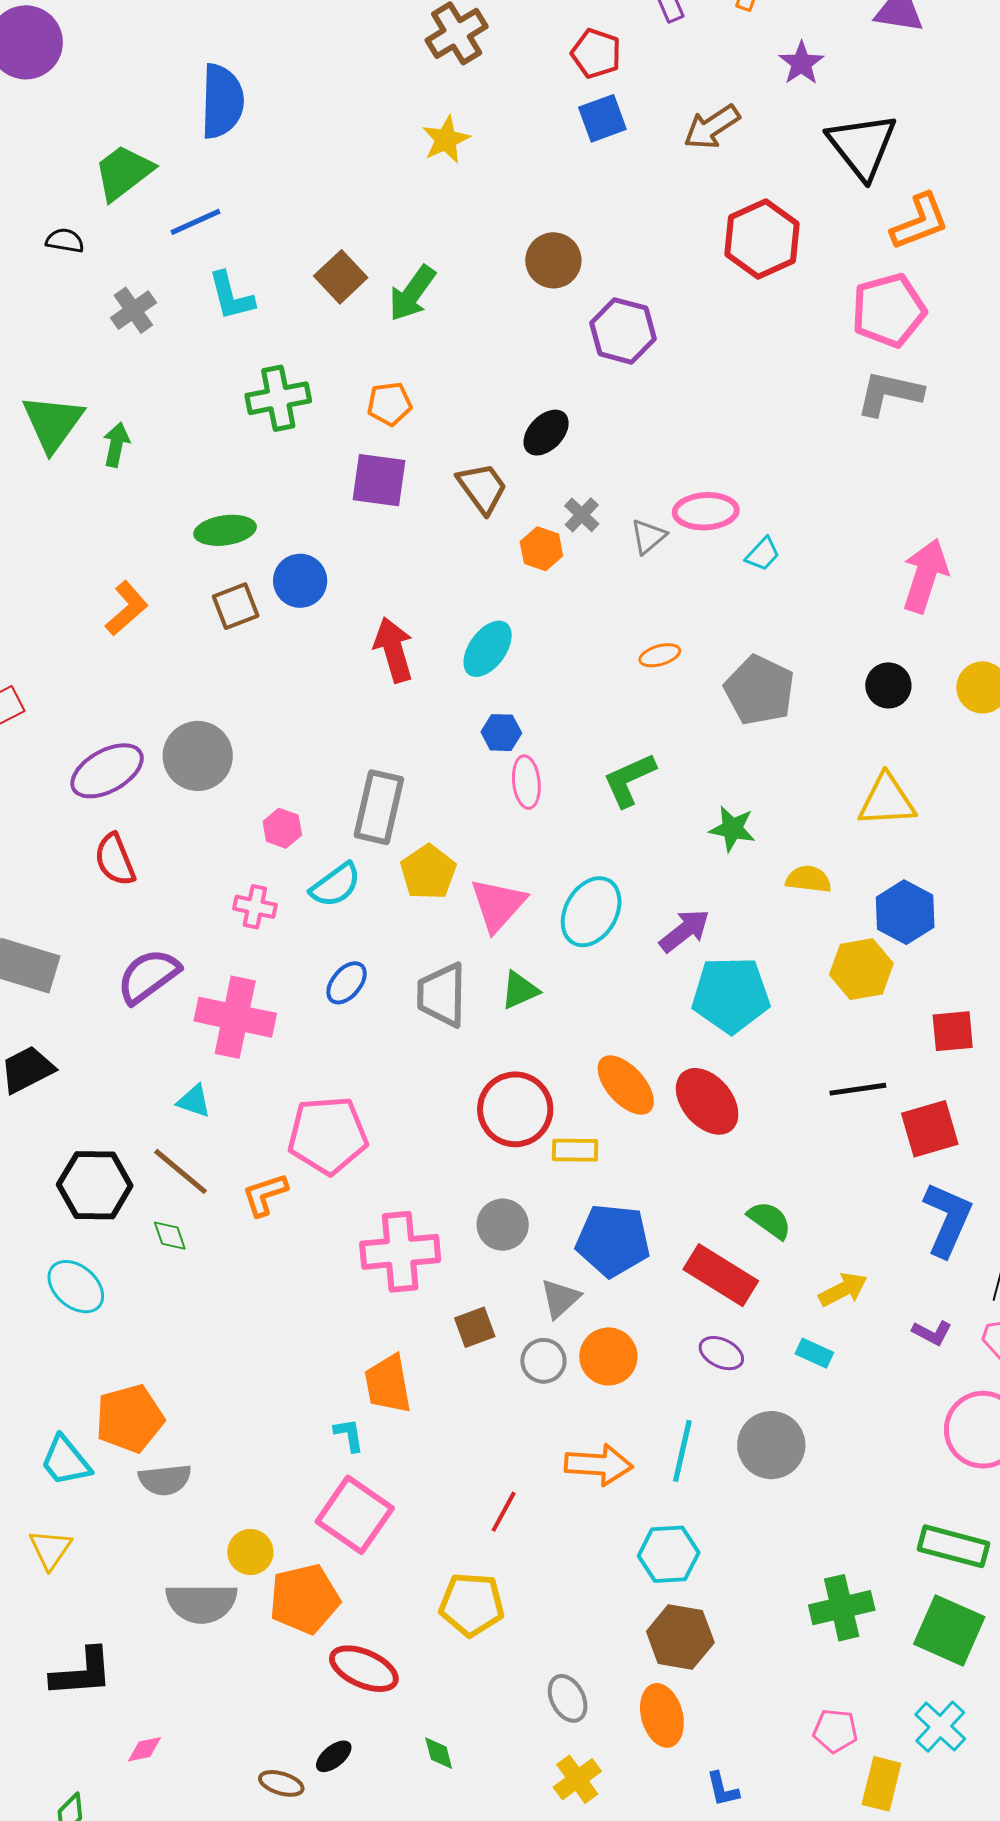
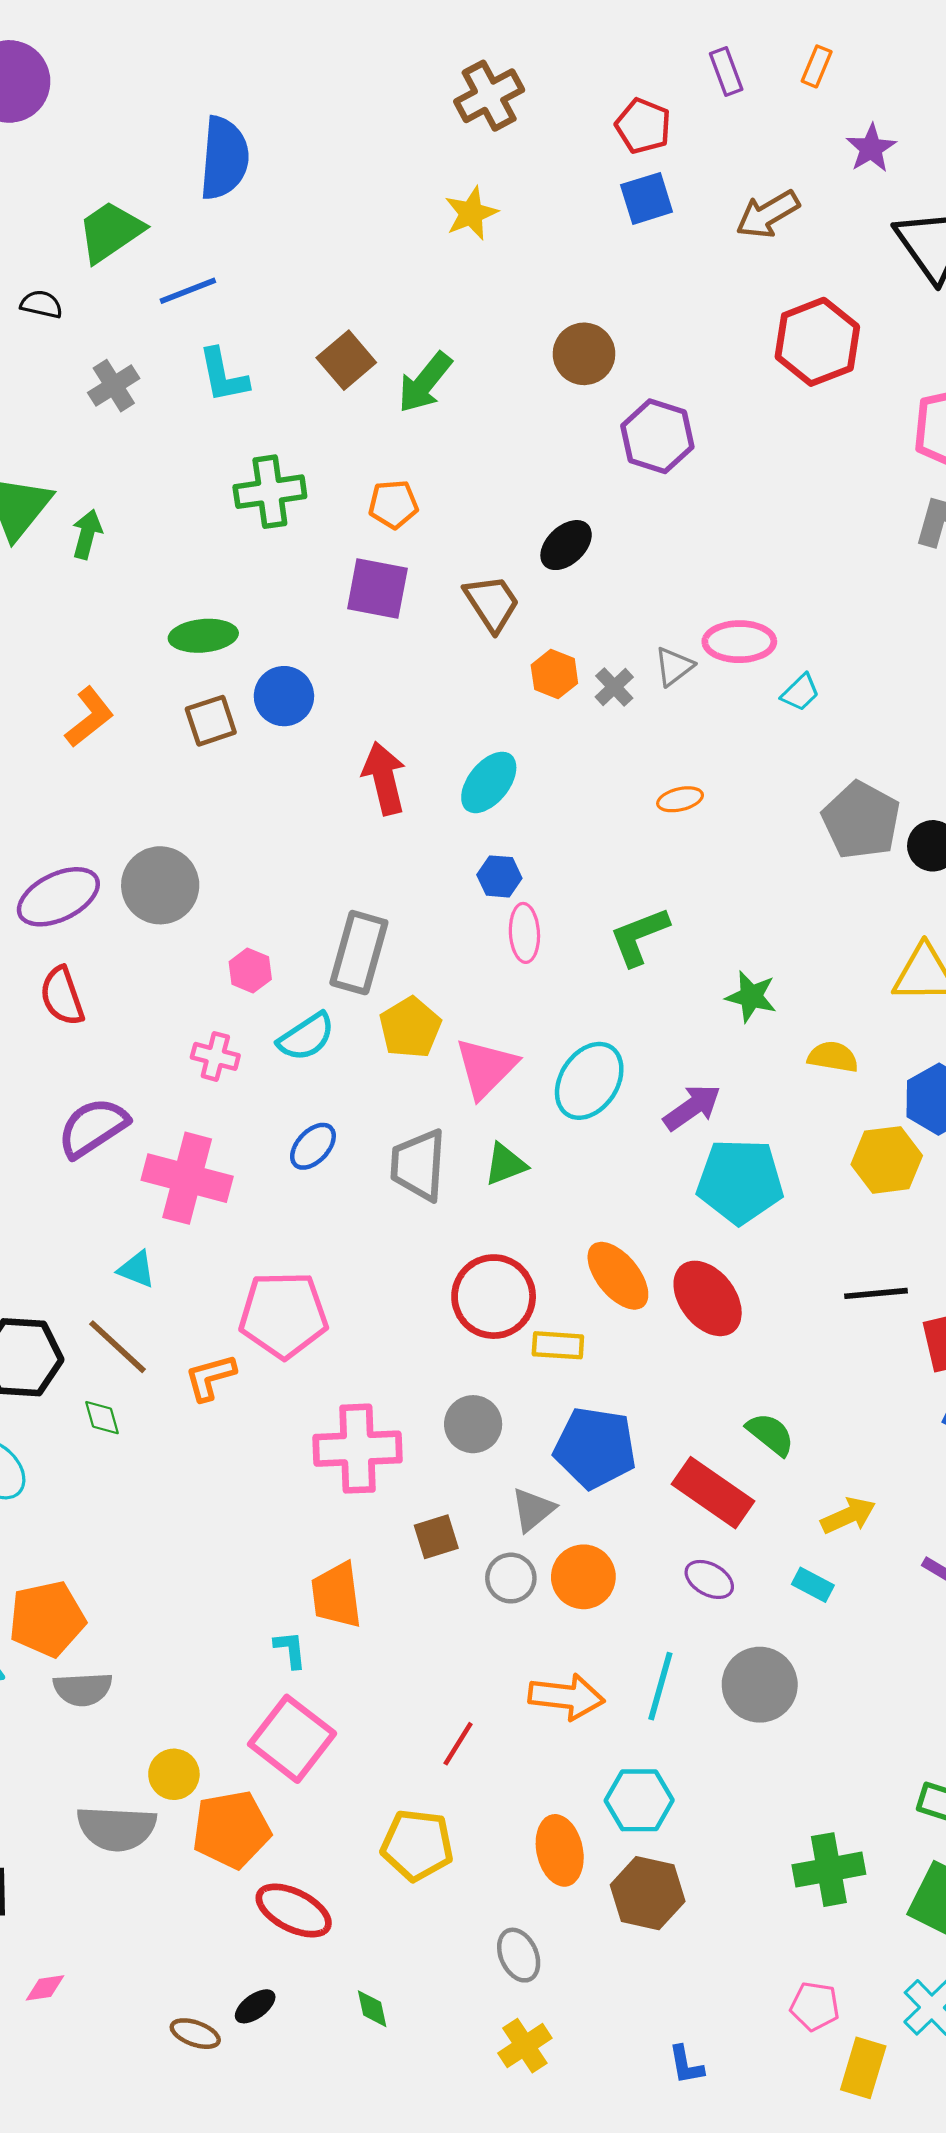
gray cross: (582, 515) -> (614, 687), moved
gray pentagon: (759, 690) -> (861, 820), moved
orange ellipse: (662, 1715) -> (560, 1850), moved

